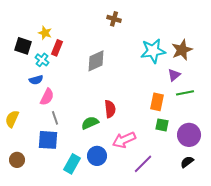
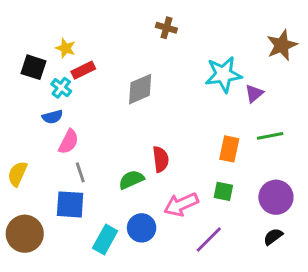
red rectangle: (57, 48) -> (83, 70), turned 42
brown star: (182, 50) -> (282, 45), moved
purple triangle: (174, 75) -> (254, 93), moved
green square: (162, 125) -> (223, 191), moved
brown circle: (17, 160) -> (25, 234), size x1.6

